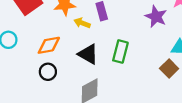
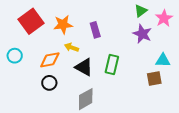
yellow arrow: (82, 23) -> (72, 47), moved
brown square: (169, 68) -> (154, 79), turned 35

